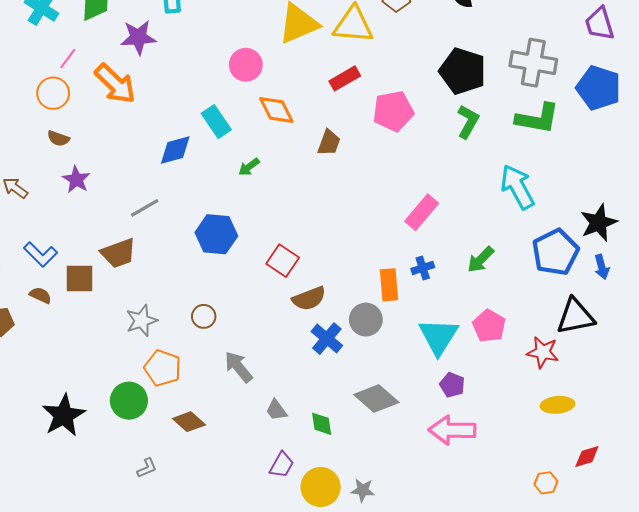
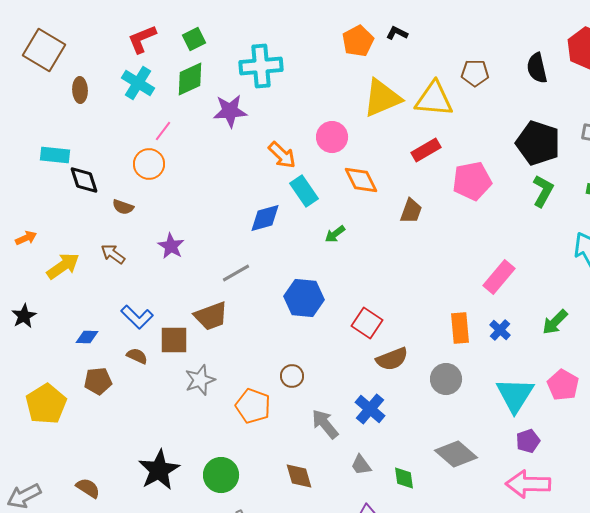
orange arrow: (115, 84) -> (282, 155), moved, size x0.7
brown semicircle: (58, 138) -> (123, 207), moved
blue cross: (423, 268) -> (500, 330), turned -30
orange rectangle: (389, 285) -> (460, 328), moved
gray star: (142, 321) -> (200, 380), moved
blue cross: (327, 339) -> (370, 409), moved
orange pentagon: (163, 368) -> (253, 406), moved
purple pentagon: (452, 385) -> (528, 441), turned 30
green circle: (129, 401) -> (221, 475), moved
brown diamond: (189, 422) -> (299, 476), moved, turned 32

